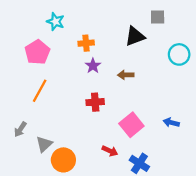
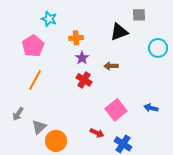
red cross: (95, 102) -> (84, 80), moved, turned 35

